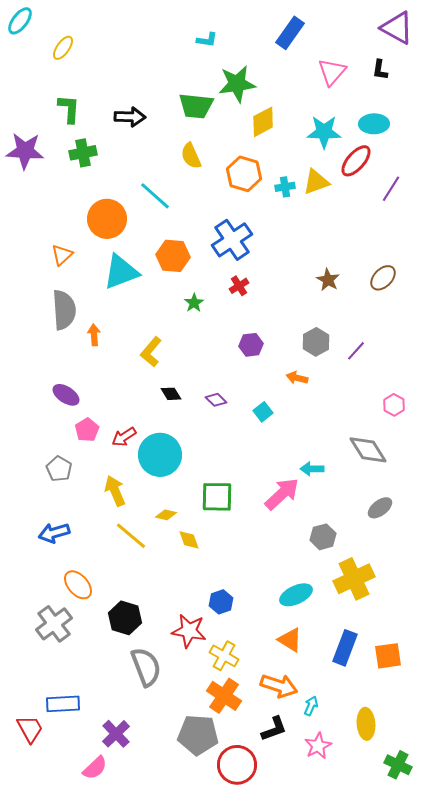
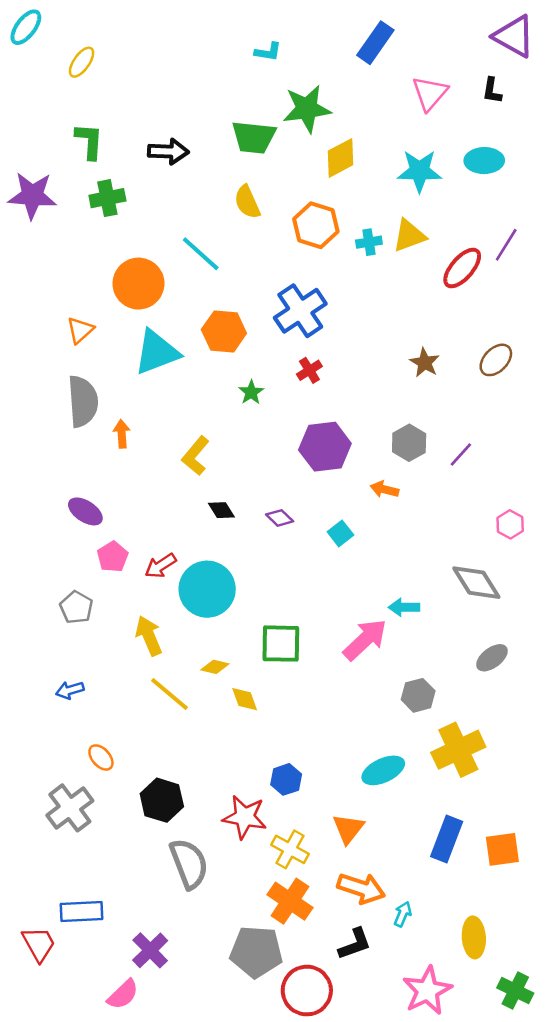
red ellipse: (356, 161) -> (462, 268), moved
purple hexagon: (251, 345) -> (325, 447), size x1.6
blue arrow: (54, 533) -> (70, 690), size x0.7
orange ellipse: (78, 585) -> (101, 757), size x0.7
orange triangle: (290, 640) -> (348, 829), moved, turned 36
pink star: (318, 746) -> (427, 991), moved, size x1.4

